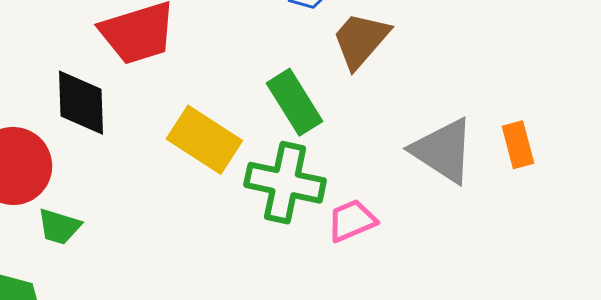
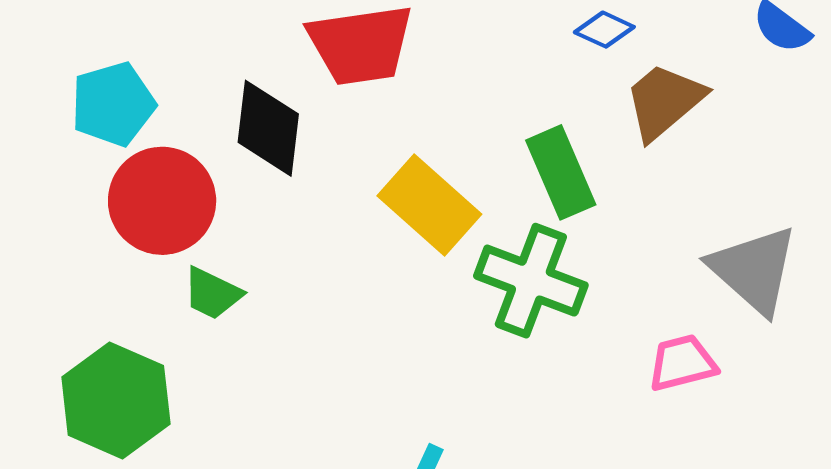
pink trapezoid: (352, 221) -> (682, 363), moved

